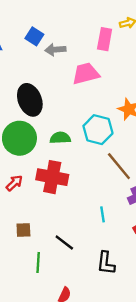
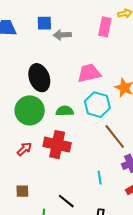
blue square: (34, 36) -> (44, 23), turned -35
pink trapezoid: (86, 74) -> (89, 73), moved
brown square: (23, 230) -> (22, 191), moved

